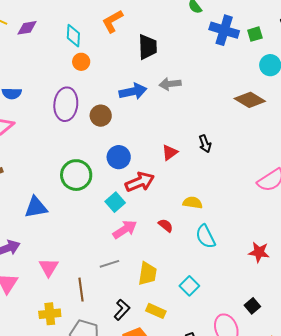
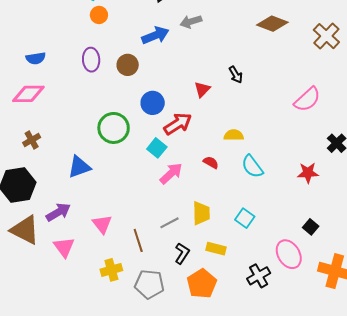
purple ellipse: (66, 104) -> (91, 60), size x0.7
gray line: (109, 264) -> (169, 223), moved

